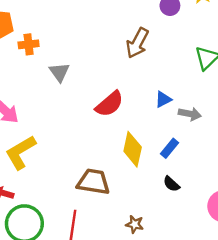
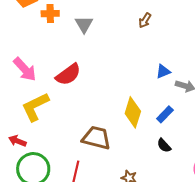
brown arrow: (137, 43) -> (145, 20), size x0.6
gray triangle: (59, 72) -> (84, 24), moved
red semicircle: (109, 104) -> (68, 74), moved

